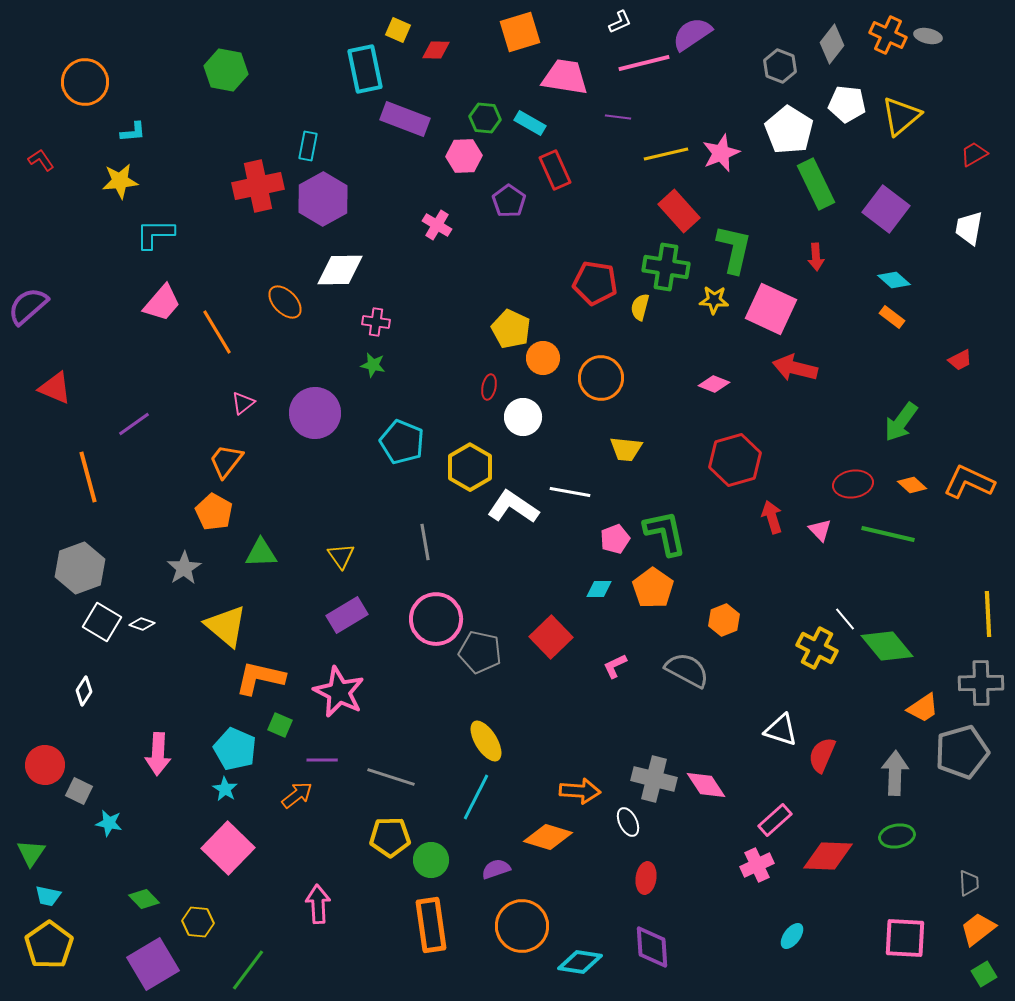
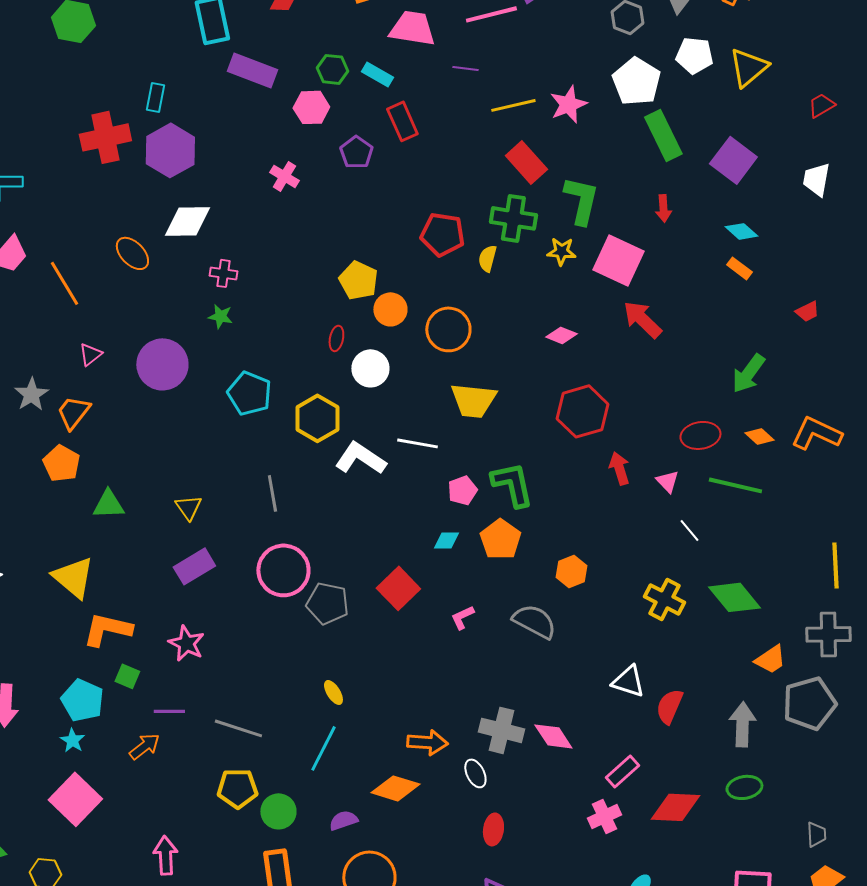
red arrow: (795, 368) -> (642, 319), turned 30
yellow trapezoid: (626, 449) -> (473, 400), size x1.4
gray star: (184, 568) -> (31, 394), moved
white line: (845, 619) -> (689, 530), moved
pink star: (339, 692) -> (186, 643), size x0.7
yellow ellipse: (486, 741) -> (333, 692), size x0.6

